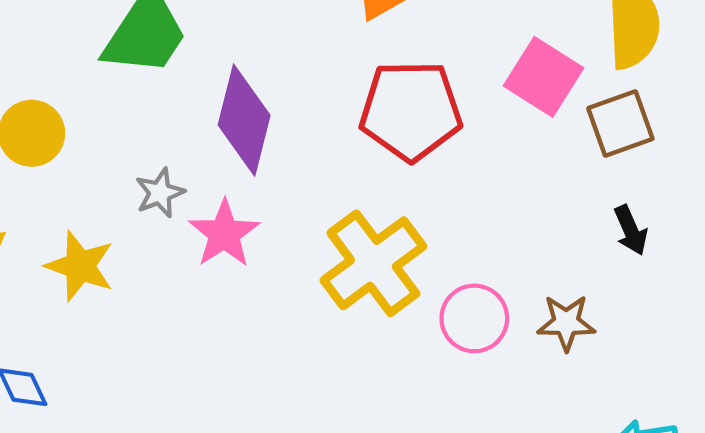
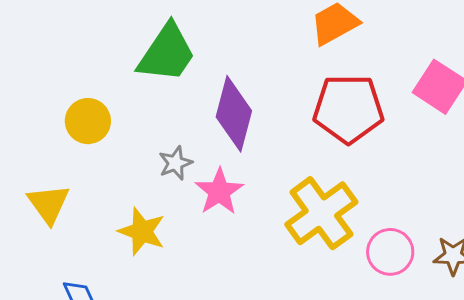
yellow star: (80, 266) -> (142, 231), moved

